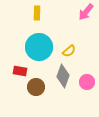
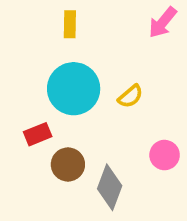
red rectangle: (20, 71) -> (38, 134), turned -32
gray diamond: (63, 76) -> (110, 187), moved

